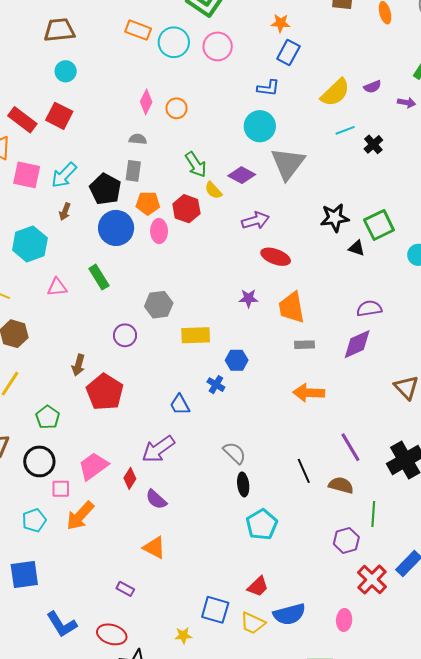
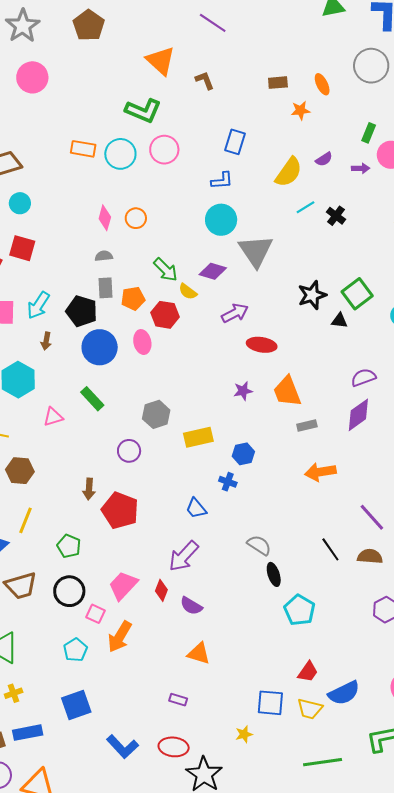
orange star: (281, 23) -> (300, 110), moved
orange pentagon: (148, 203) -> (133, 298), moved
pink square: (61, 489) -> (95, 614), turned 36

